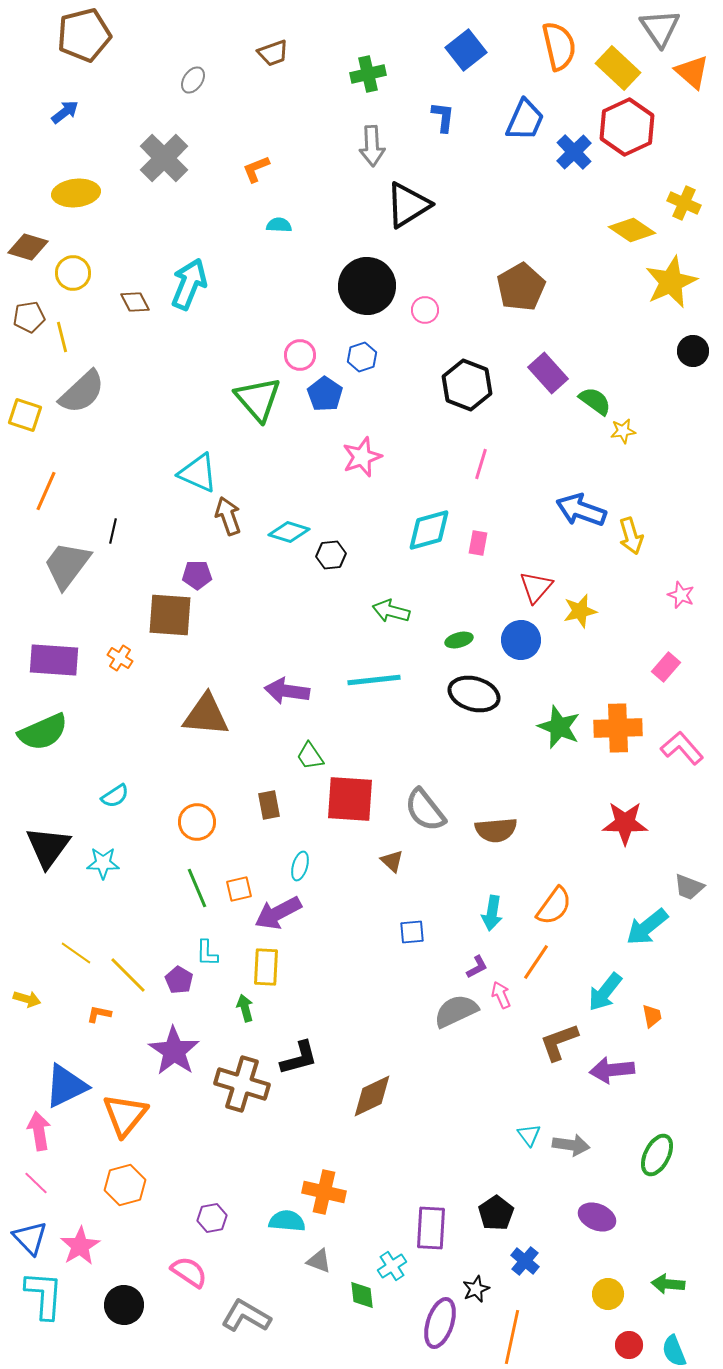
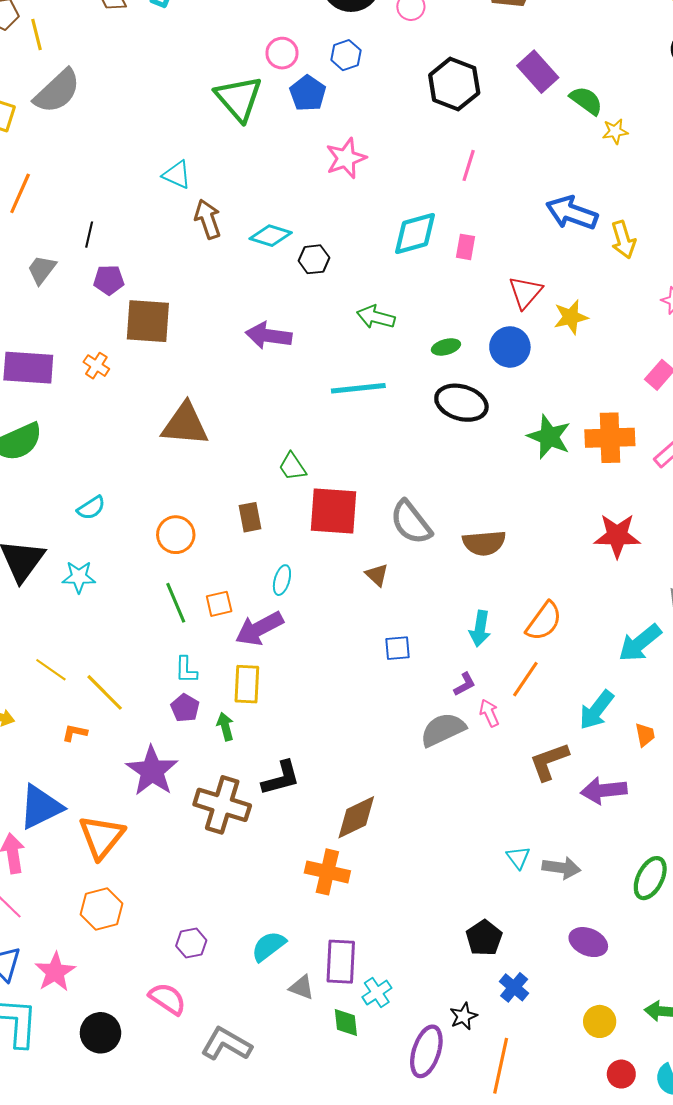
cyan triangle: (198, 473) -> (177, 175), size x0.7
gray trapezoid: (67, 565) -> (42, 270), size x0.6
purple pentagon: (197, 575) -> (109, 280), moved
purple arrow: (287, 691) -> (269, 336), moved
purple pentagon: (179, 980) -> (185, 708), moved
orange cross: (324, 1192) -> (327, 872), moved
cyan semicircle: (287, 1221) -> (269, 946), turned -42
purple rectangle: (431, 1228) -> (341, 962), moved

